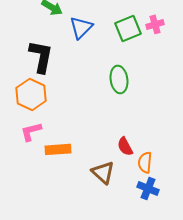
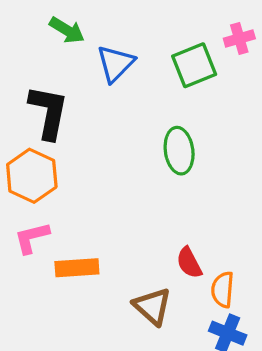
pink cross: (155, 24) -> (239, 38), moved

